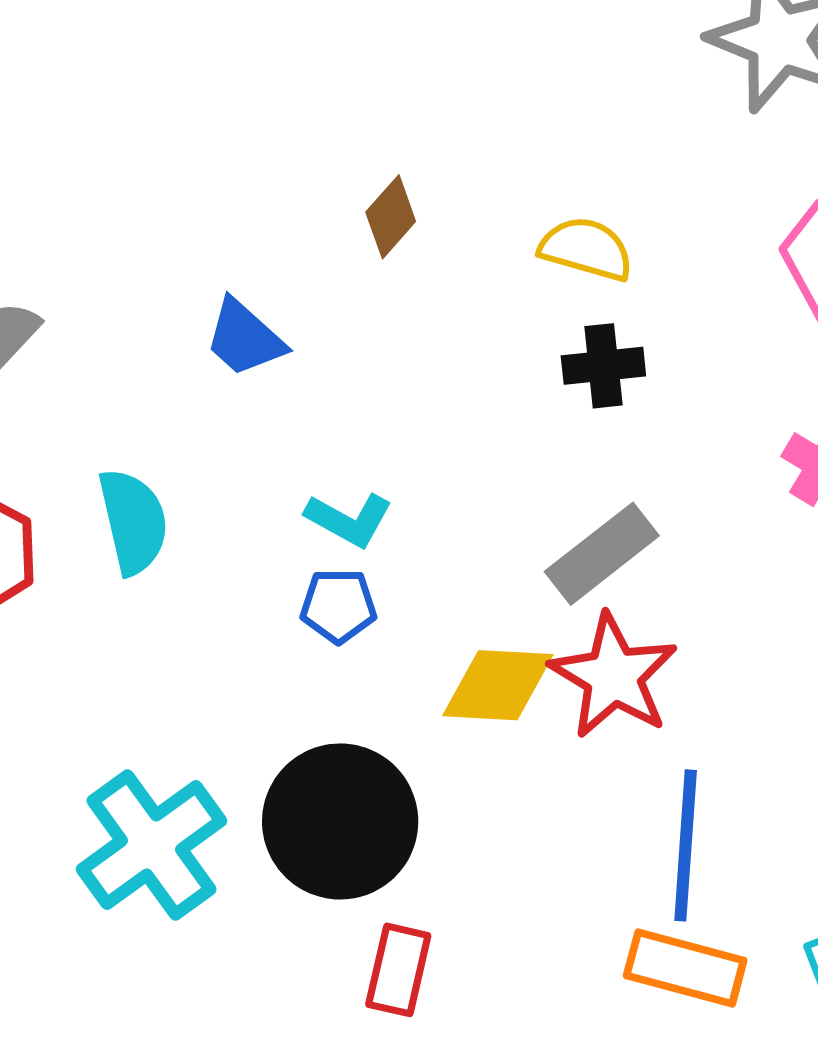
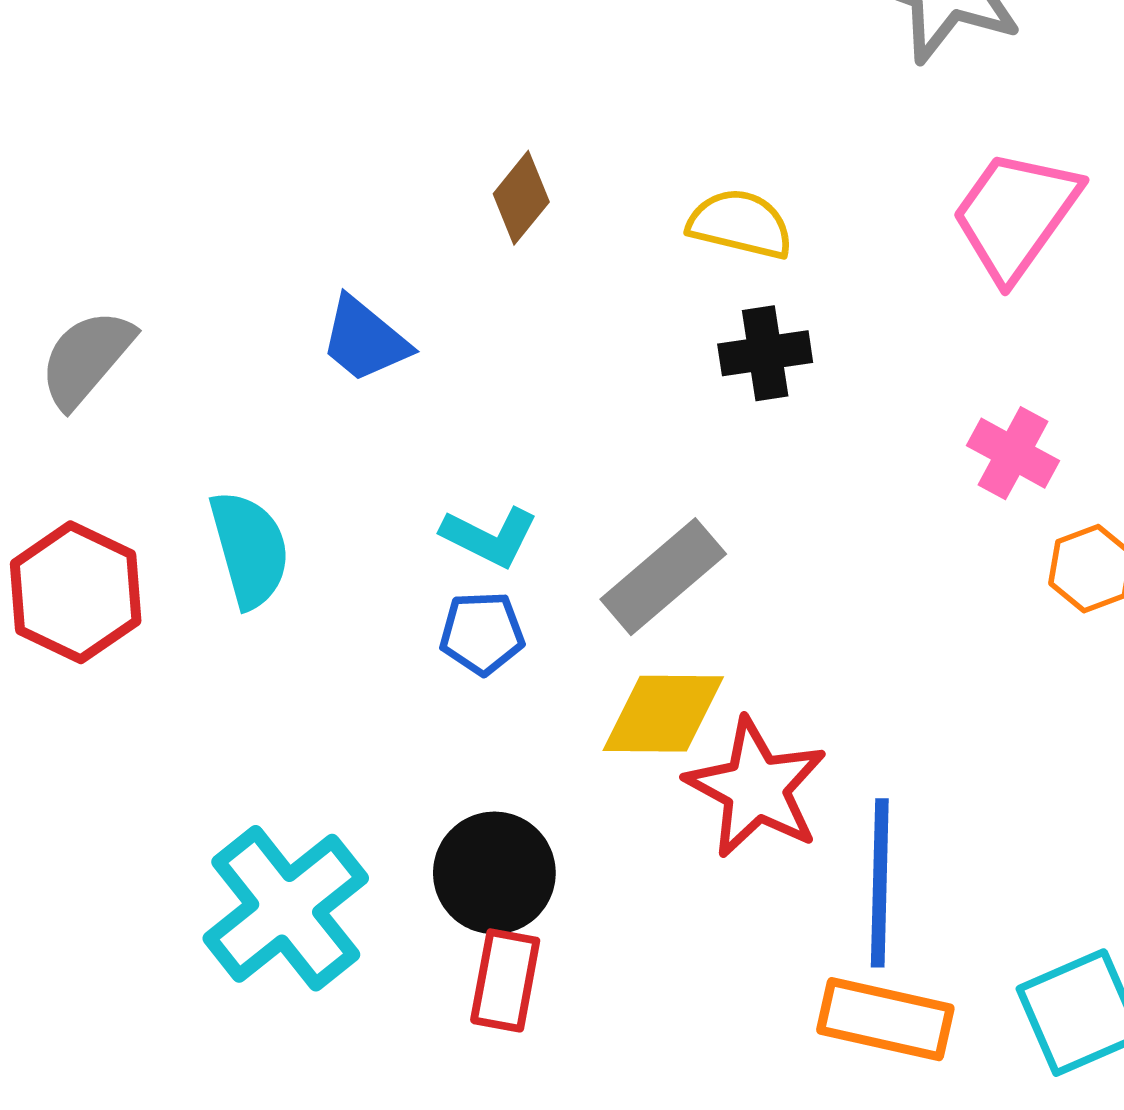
gray rectangle: (602, 554) -> (663, 577), moved
red star: (614, 676) -> (756, 788), moved
black circle: (340, 821) -> (494, 873), size x0.7
red rectangle: (398, 970) -> (505, 980), moved

